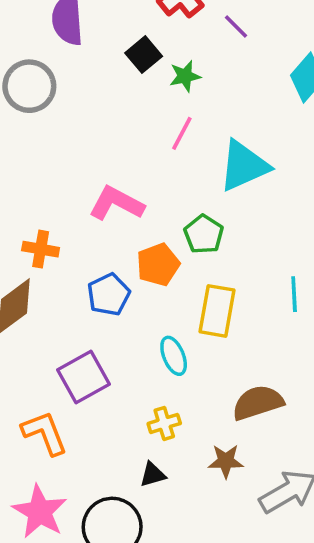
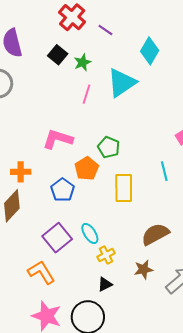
cyan triangle: (244, 166) -> (122, 83), moved
cyan ellipse: (174, 356) -> (90, 233), moved

